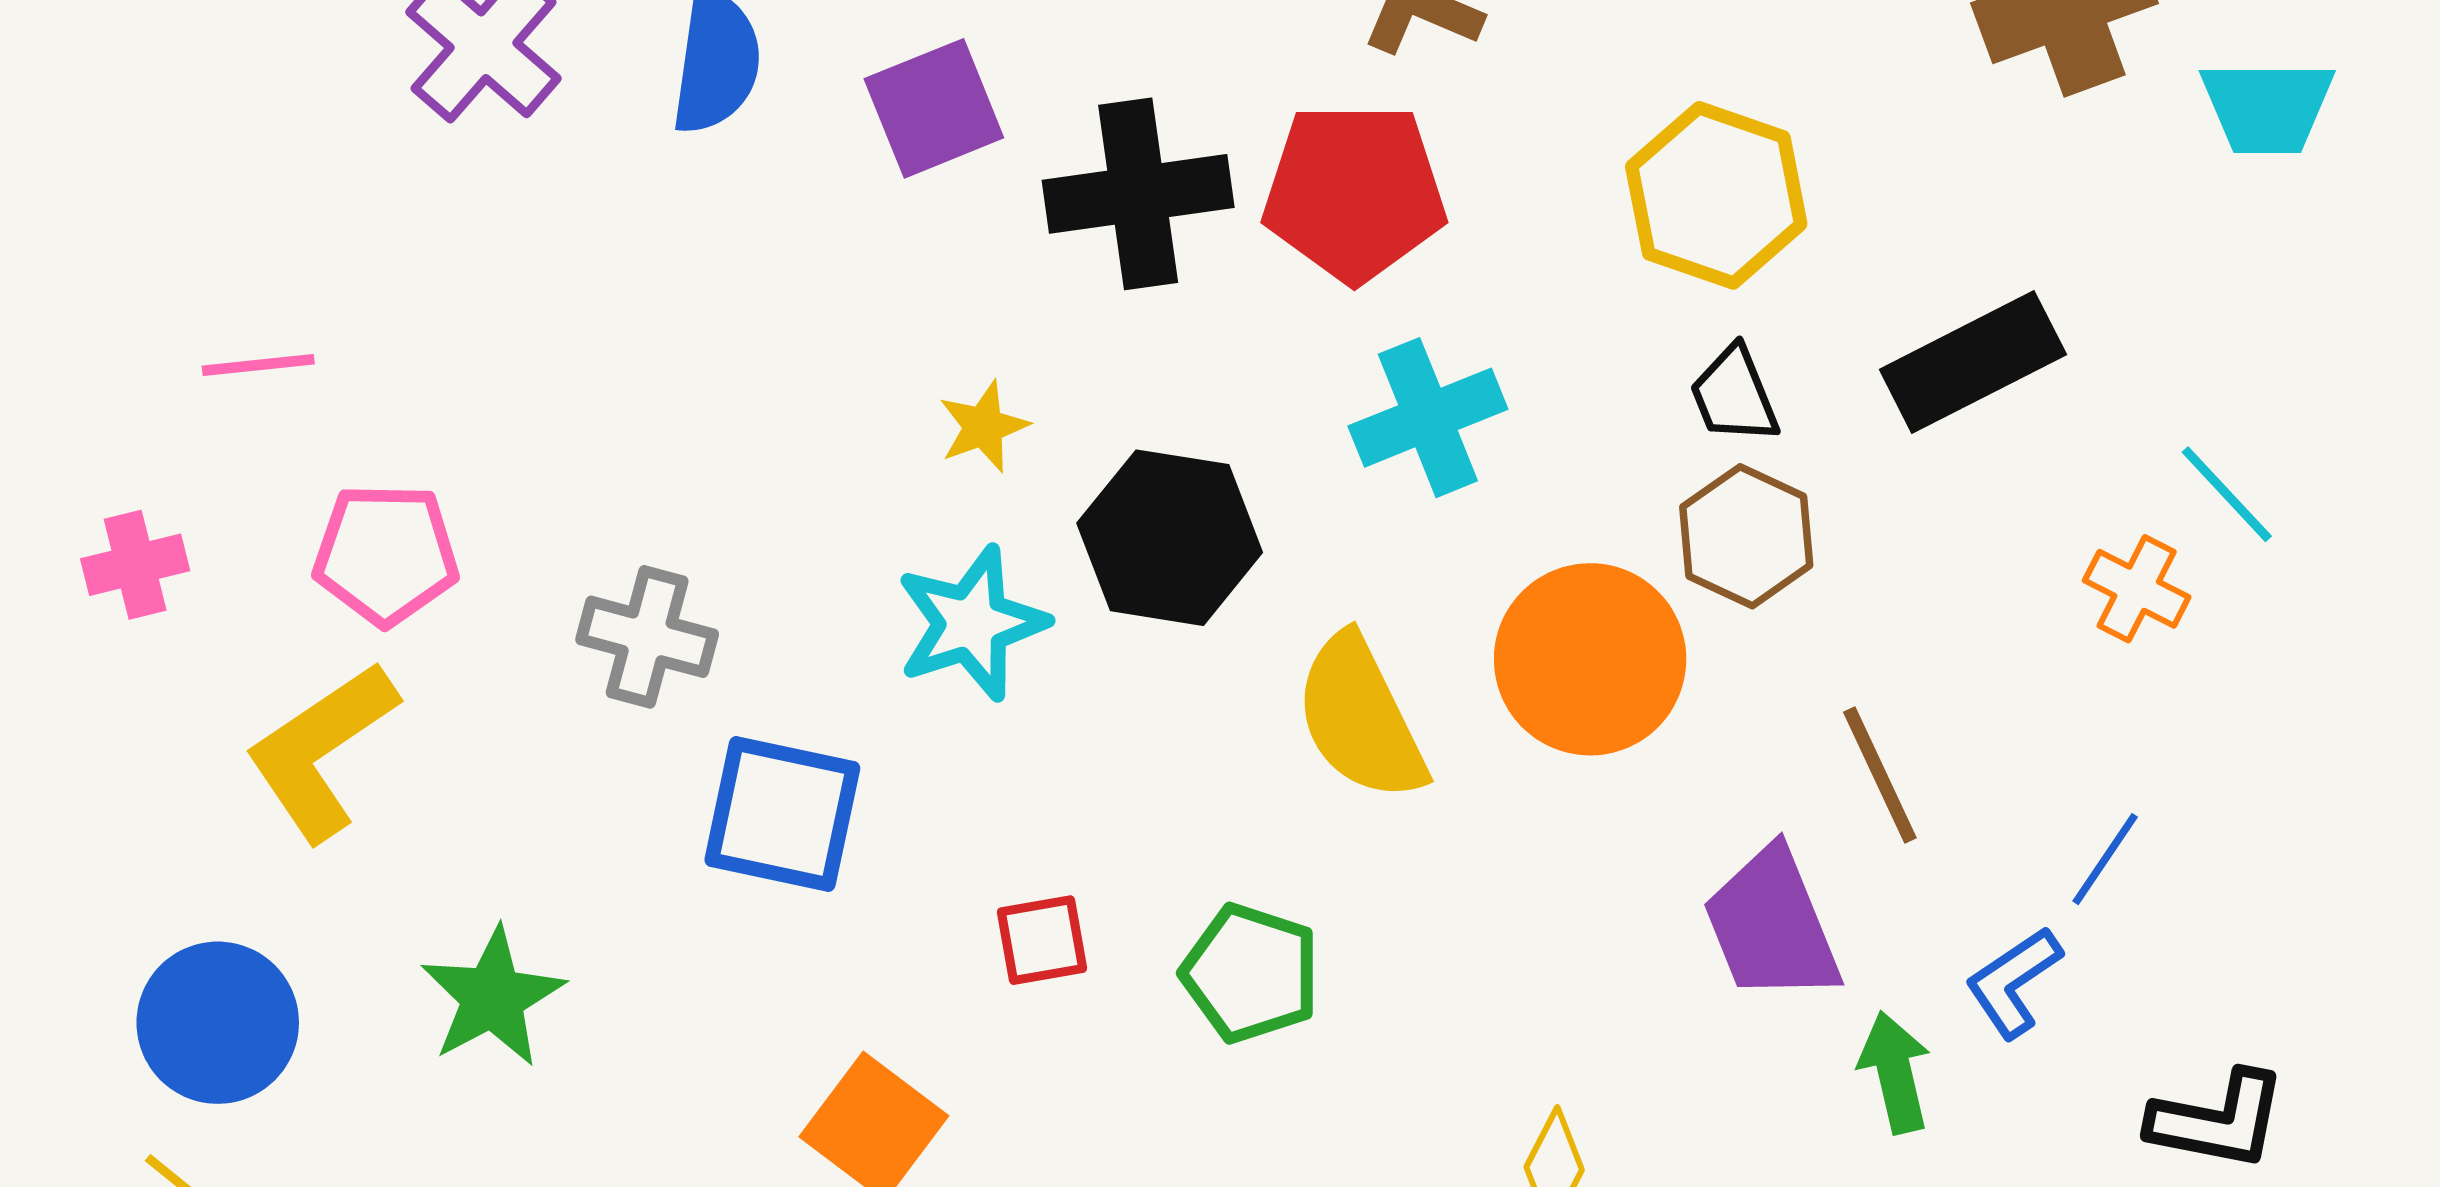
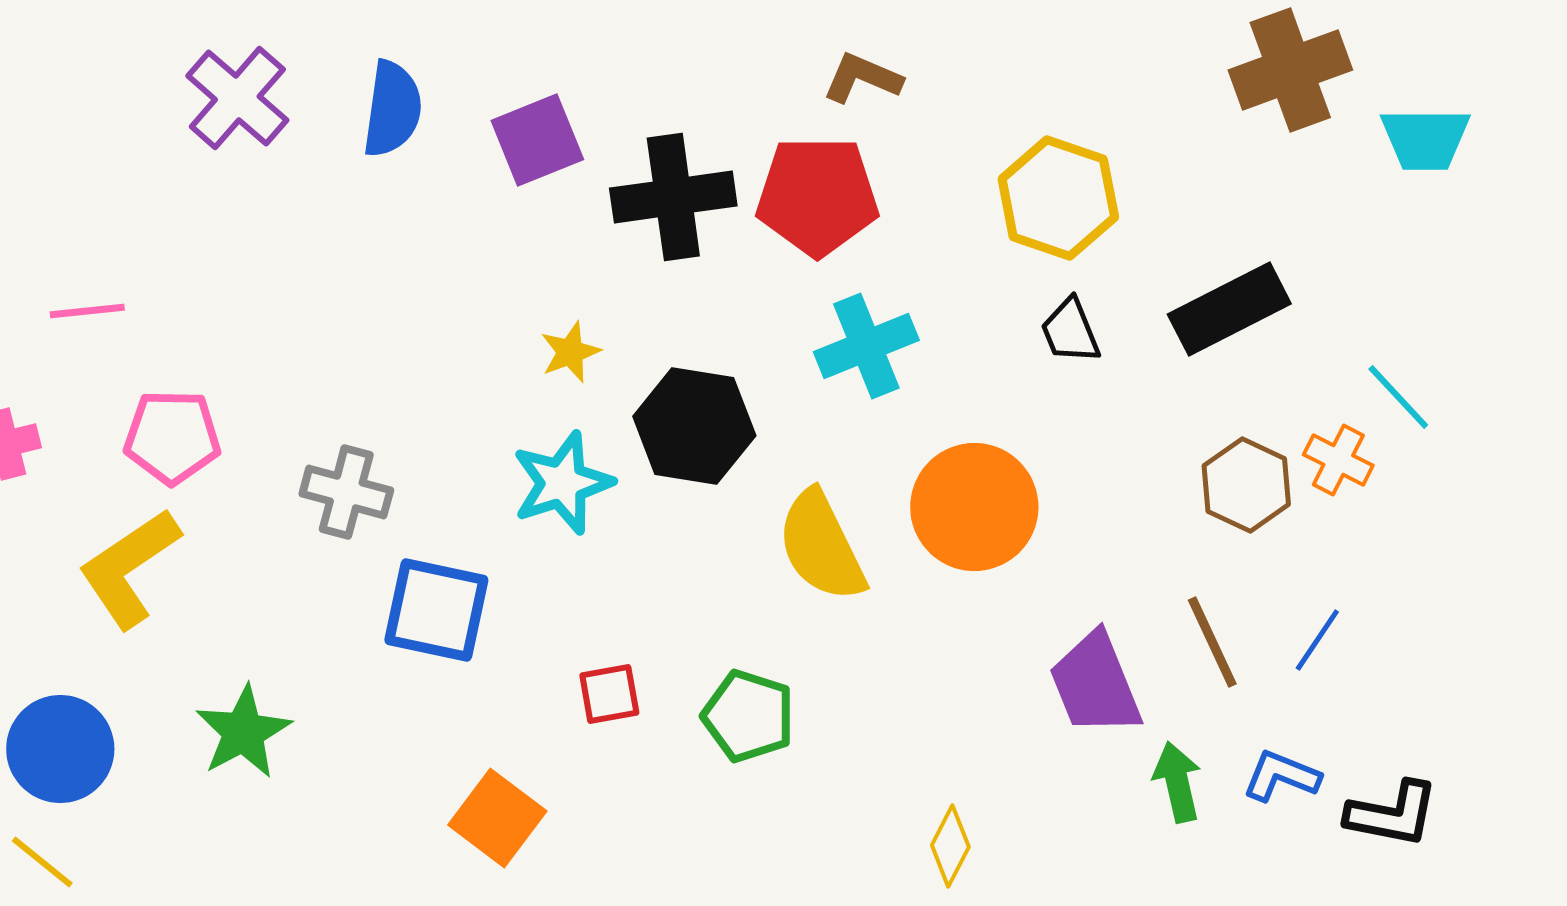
brown hexagon: (1746, 536) -> (1246, 485), moved
brown line: (1880, 775) -> (1212, 642), moved
blue L-shape: (2014, 982) -> (1281, 776), moved, turned 56

